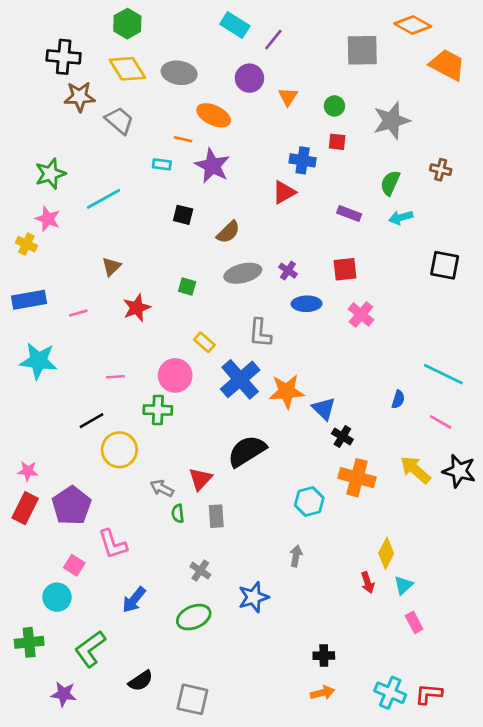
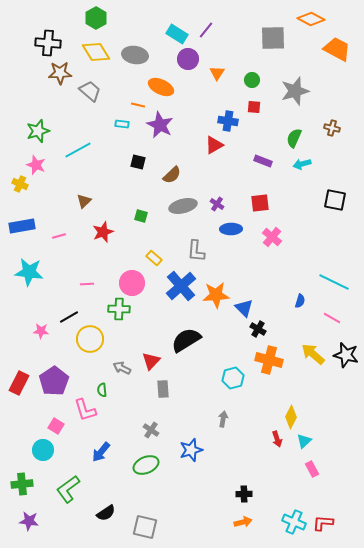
cyan rectangle: (235, 25) -> (177, 34), moved
pink star: (28, 471) -> (41, 331), moved
green semicircle: (178, 514) -> (102, 390), moved
purple star: (64, 694) -> (29, 521), moved

